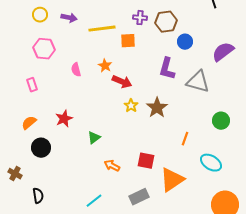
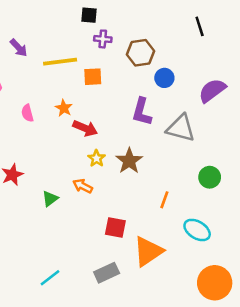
purple arrow: (69, 18) -> (19, 48), turned 35
purple cross: (140, 18) -> (103, 39), moved
orange arrow: (112, 166) -> (83, 186), moved

